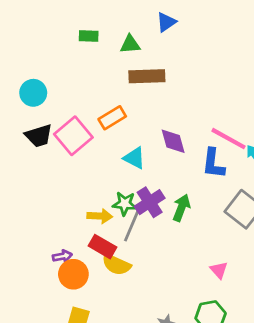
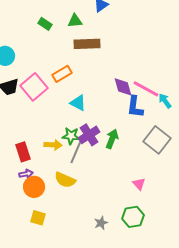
green rectangle: (89, 36) -> (45, 24), moved, turned 32
purple diamond: (173, 141) -> (123, 87), moved
red rectangle: (102, 247) -> (23, 152), moved, turned 42

